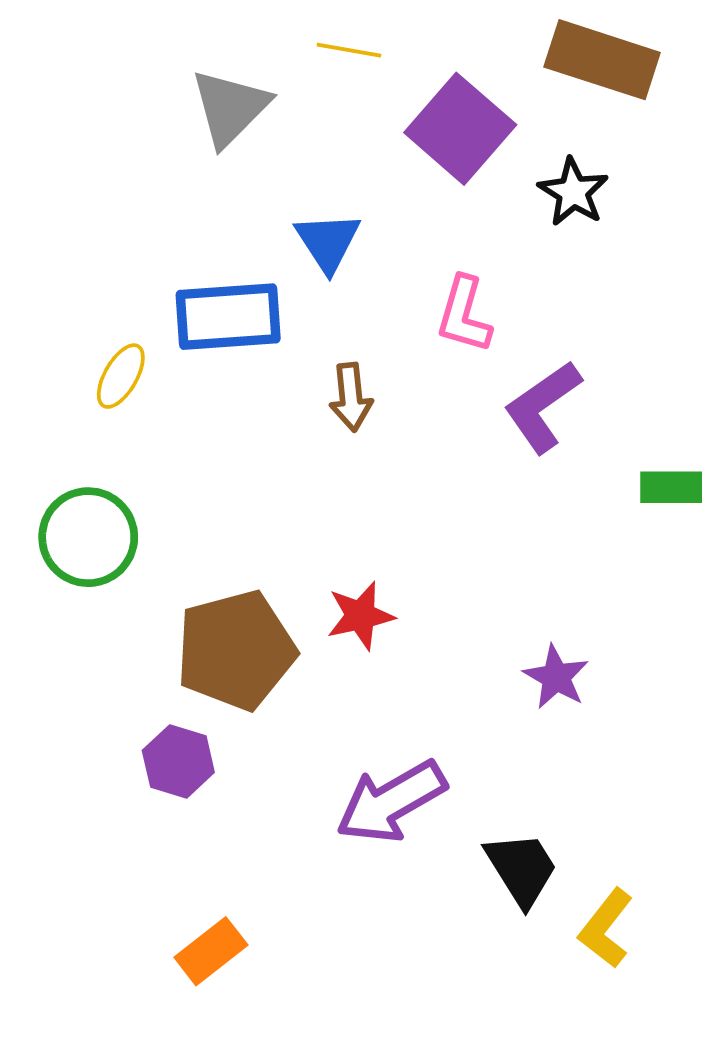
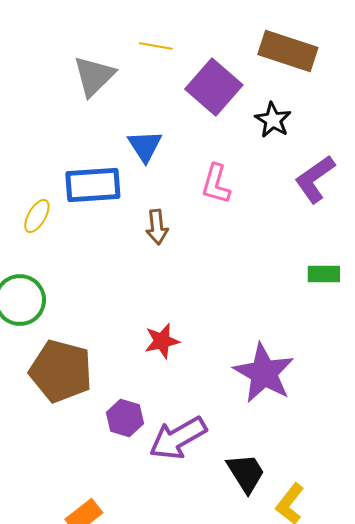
purple L-shape: (543, 407) -> (315, 179), moved
brown pentagon: (236, 650) -> (61, 371), moved, turned 30
purple star: (556, 677) -> (264, 373), size x1.8
purple hexagon: (178, 761) -> (125, 418), moved

